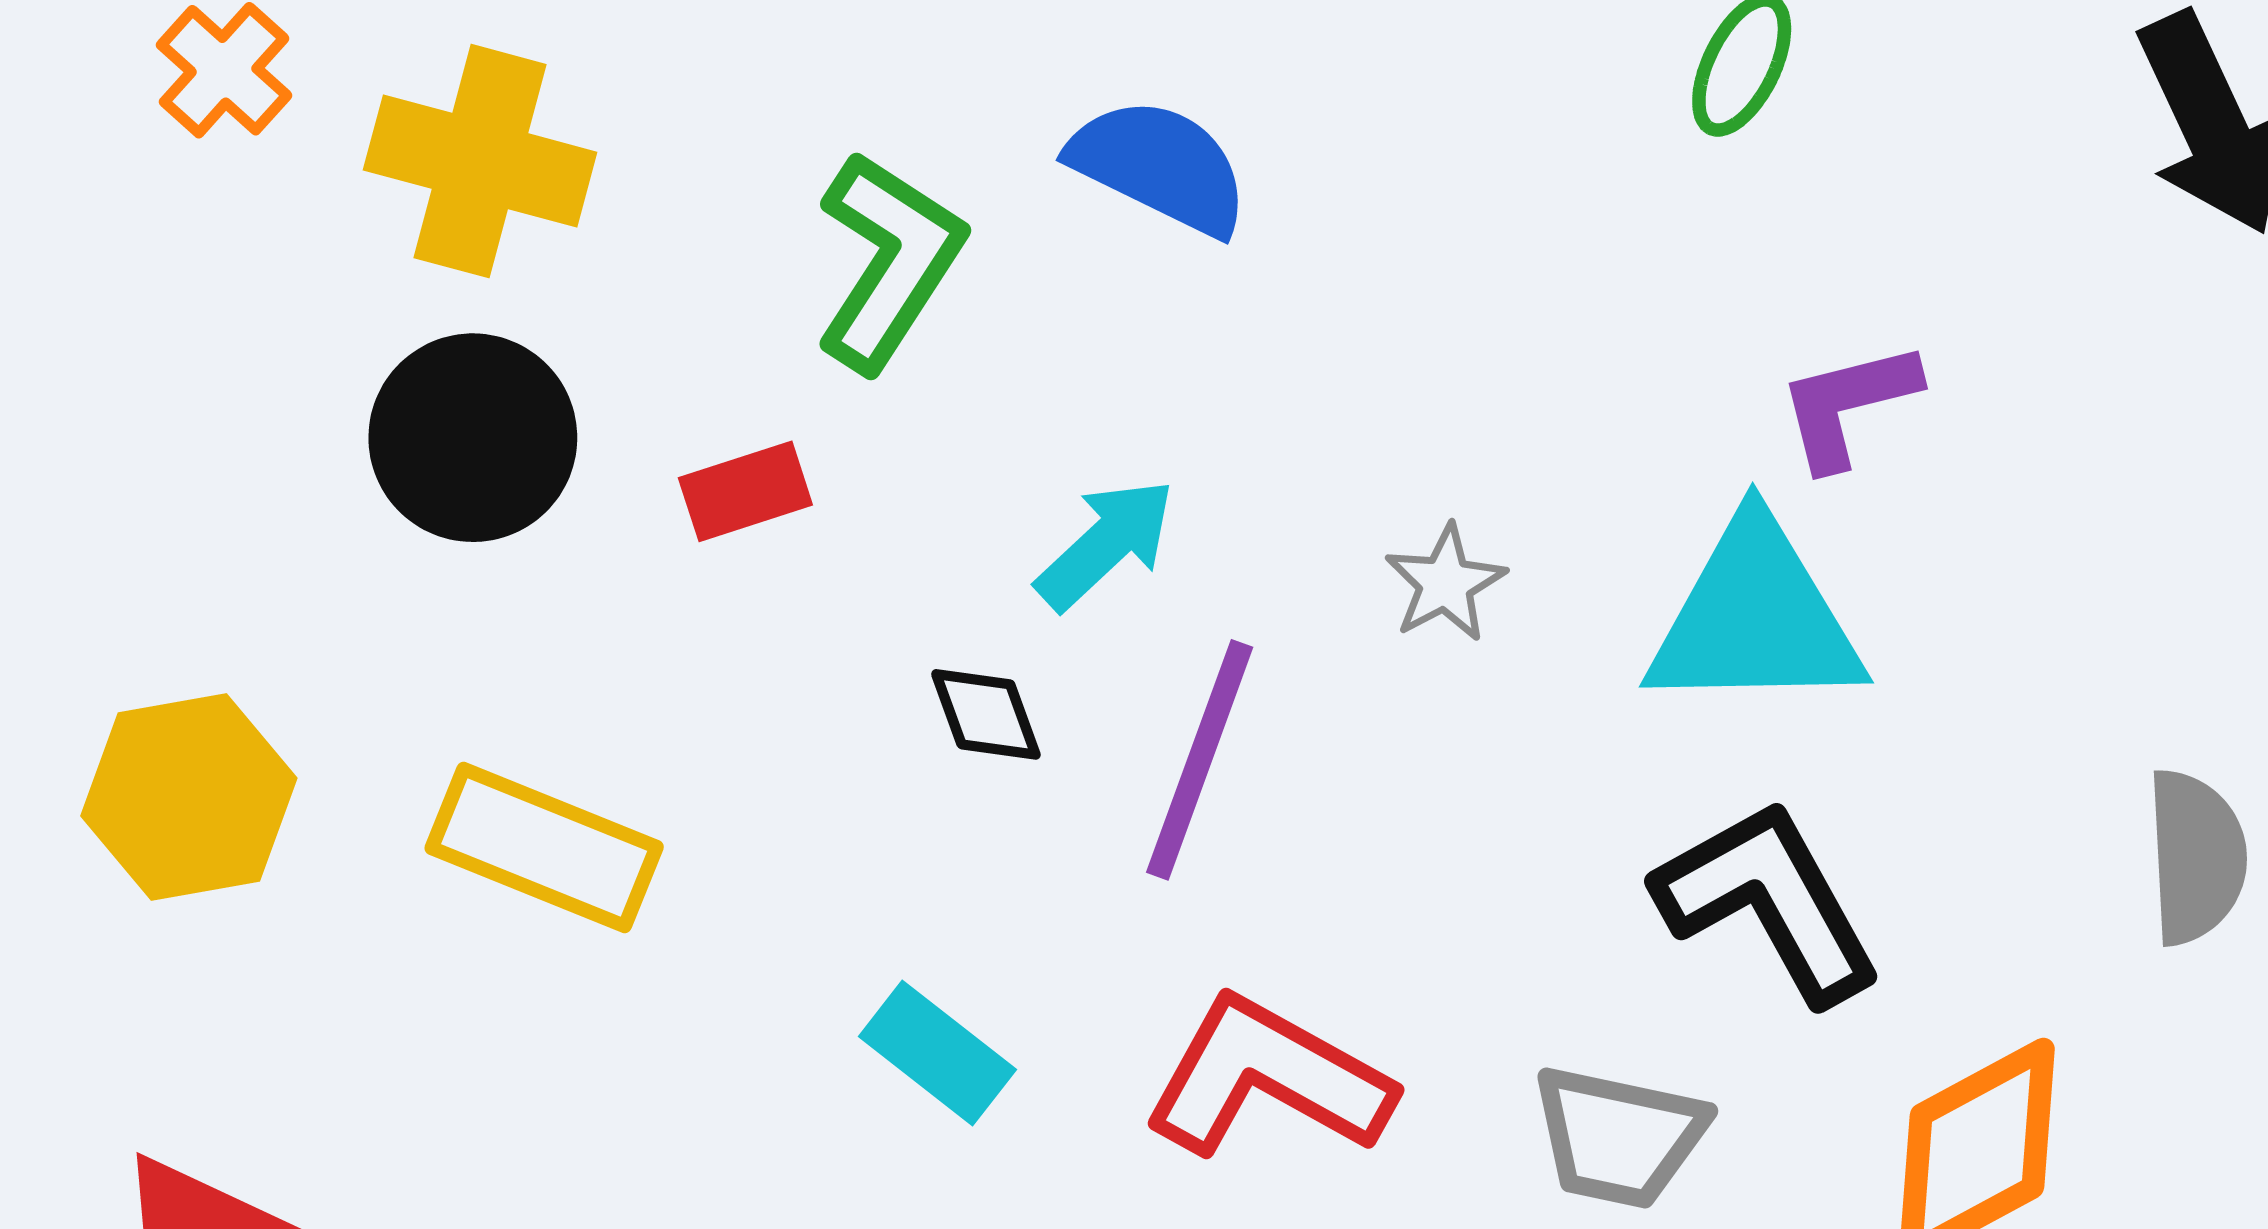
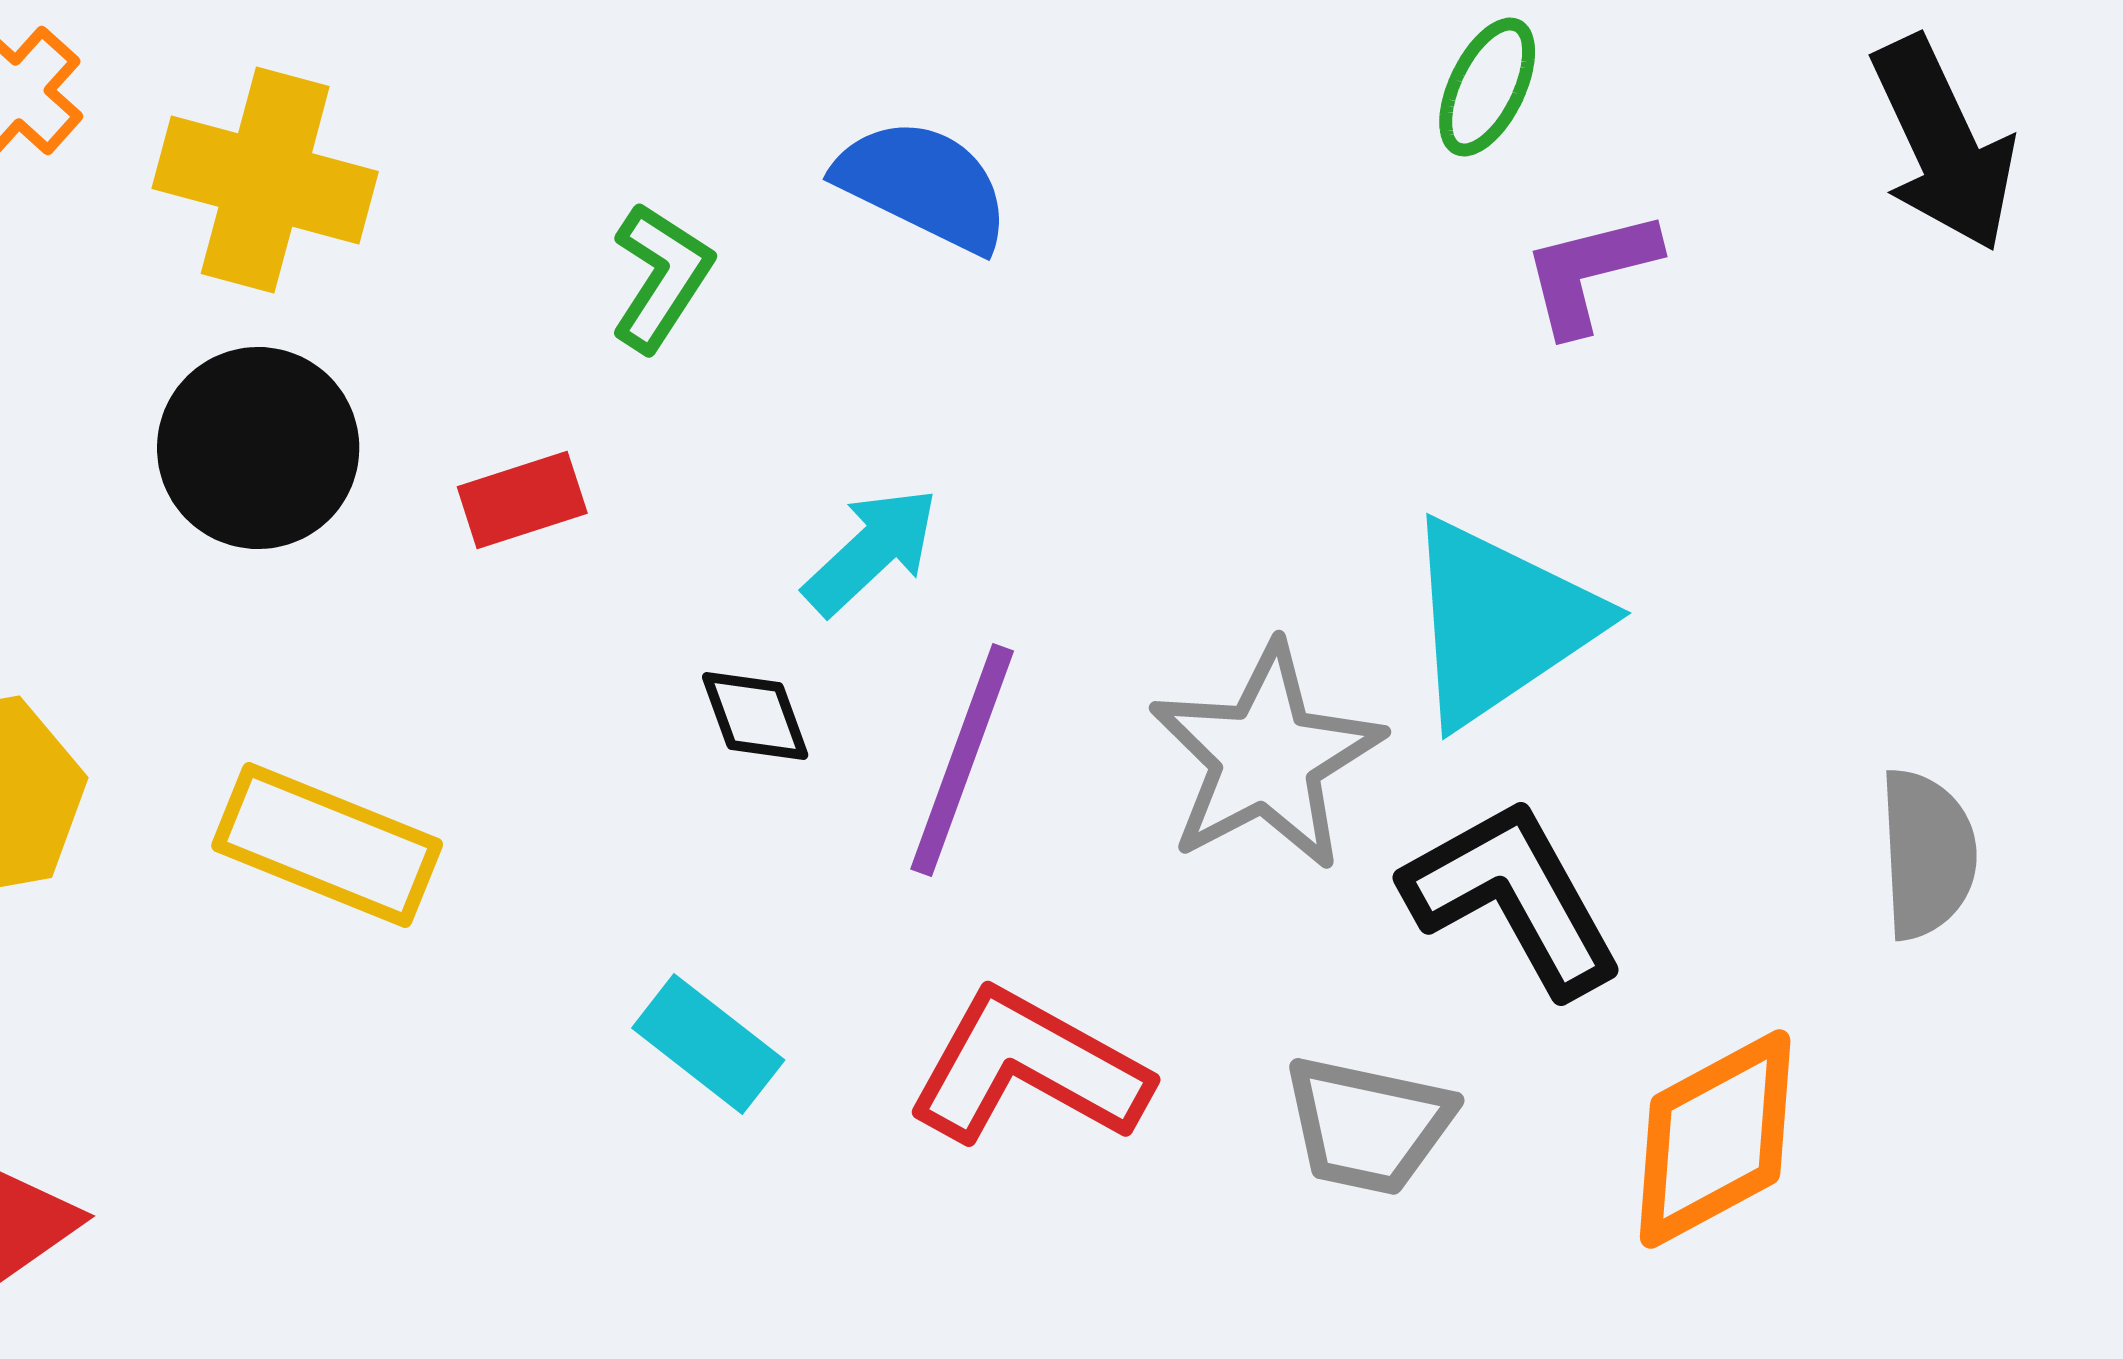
green L-shape: (889, 261) -> (661, 277), size x0.7
purple L-shape: (1848, 405) -> (1590, 272), moved
gray star: (1445, 583) -> (1266, 757), moved, size x2.0
cyan triangle: (1755, 617) -> (1500, 622), turned -33

